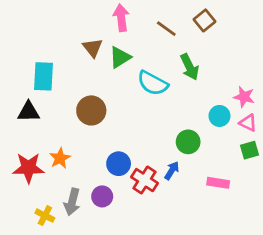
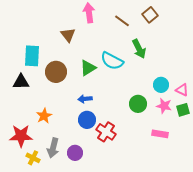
green triangle: (120, 57) -> (88, 68), moved
pink star: (244, 97) -> (164, 106), moved
brown circle: (91, 110) -> (56, 72), moved
red star: (29, 168) -> (21, 136), moved
blue arrow: (172, 171) -> (85, 99), moved, turned -128
purple circle: (102, 196) -> (75, 153), moved

